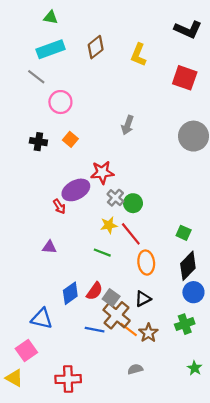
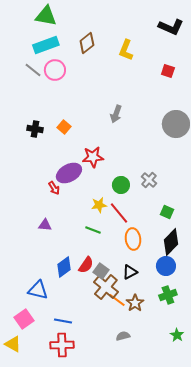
green triangle: (51, 17) -> (46, 16), size x1.6
red square: (185, 78) -> (168, 71), size x0.6
pink circle: (60, 102) -> (55, 70), moved
gray cross: (115, 198) -> (149, 180), moved
blue circle: (193, 292) -> (166, 266), moved
blue line: (95, 330) -> (63, 321), moved

